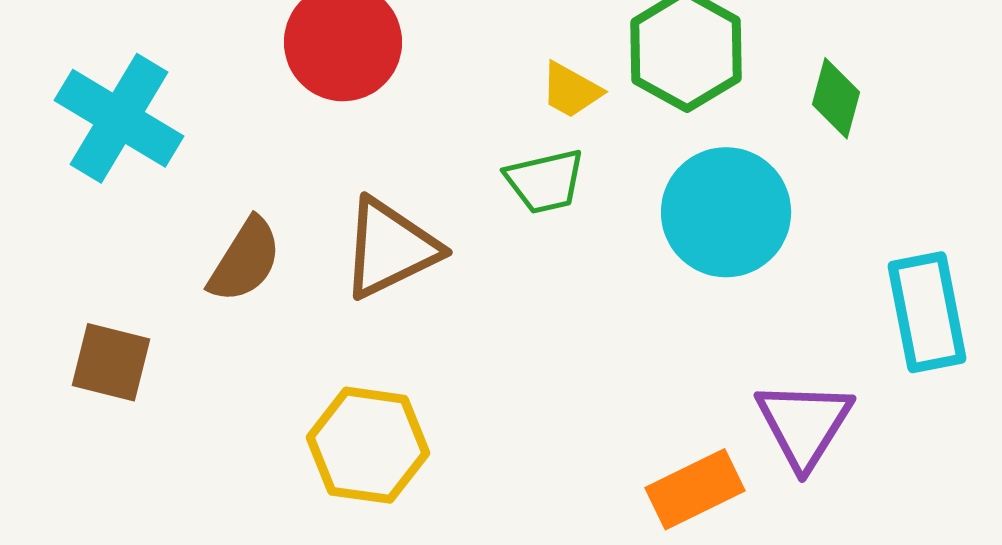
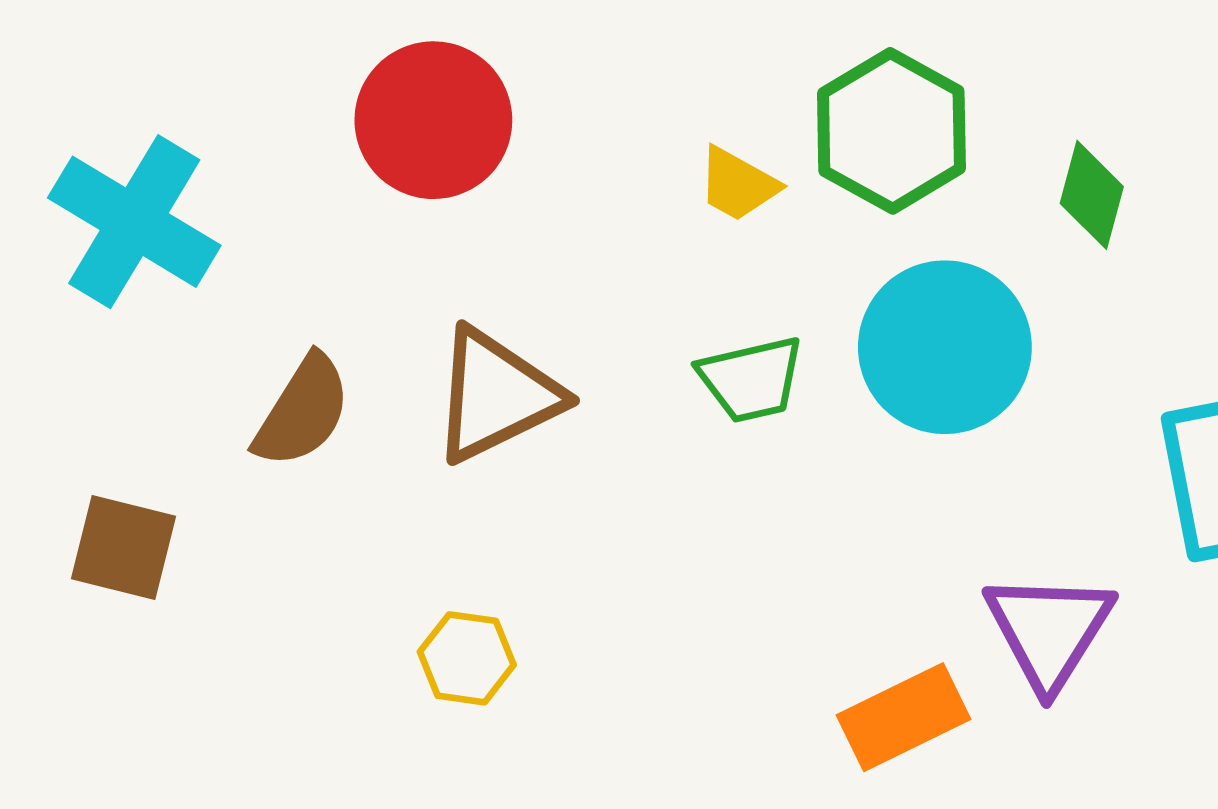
green trapezoid: (545, 181) -> (751, 379), moved
yellow hexagon: (368, 445) -> (467, 658), size x0.6

